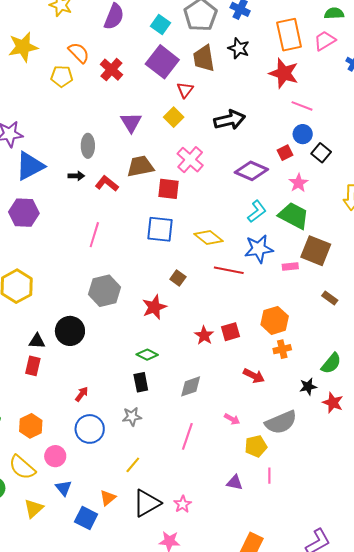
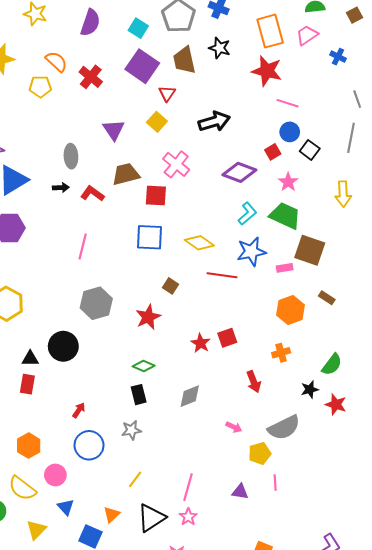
orange hexagon: (275, 320) -> (291, 310), moved
red arrow: (254, 376) -> (254, 382), turned 45
pink line: (187, 436) -> (188, 487), moved

